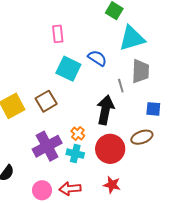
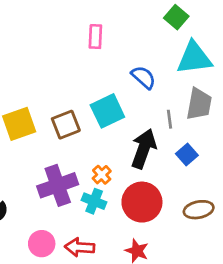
cyan square: (68, 69) -> (107, 111), moved, turned 30
blue square: (153, 109) -> (187, 154), moved, turned 35
brown ellipse: (142, 137) -> (199, 210), moved

